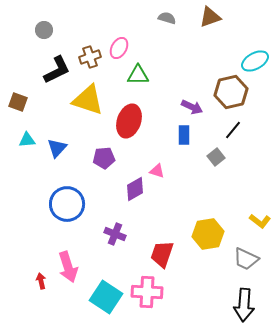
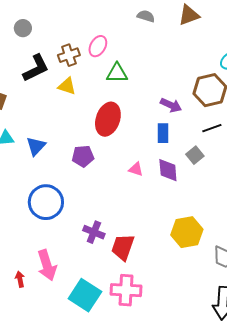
yellow triangle: (88, 100) -> (67, 86), moved, size x0.6
black line: (233, 130) -> (212, 128), turned 30
purple diamond: (135, 189) -> (168, 170), moved, turned -65
red trapezoid: (162, 254) -> (123, 247), moved

